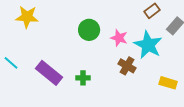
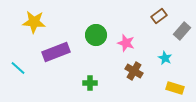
cyan star: (148, 45) -> (165, 58), moved, size x0.5
purple rectangle: (49, 73) -> (56, 52), moved, turned -60

